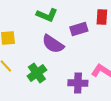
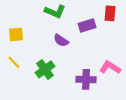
purple semicircle: (53, 44) -> (61, 40), size x0.7

